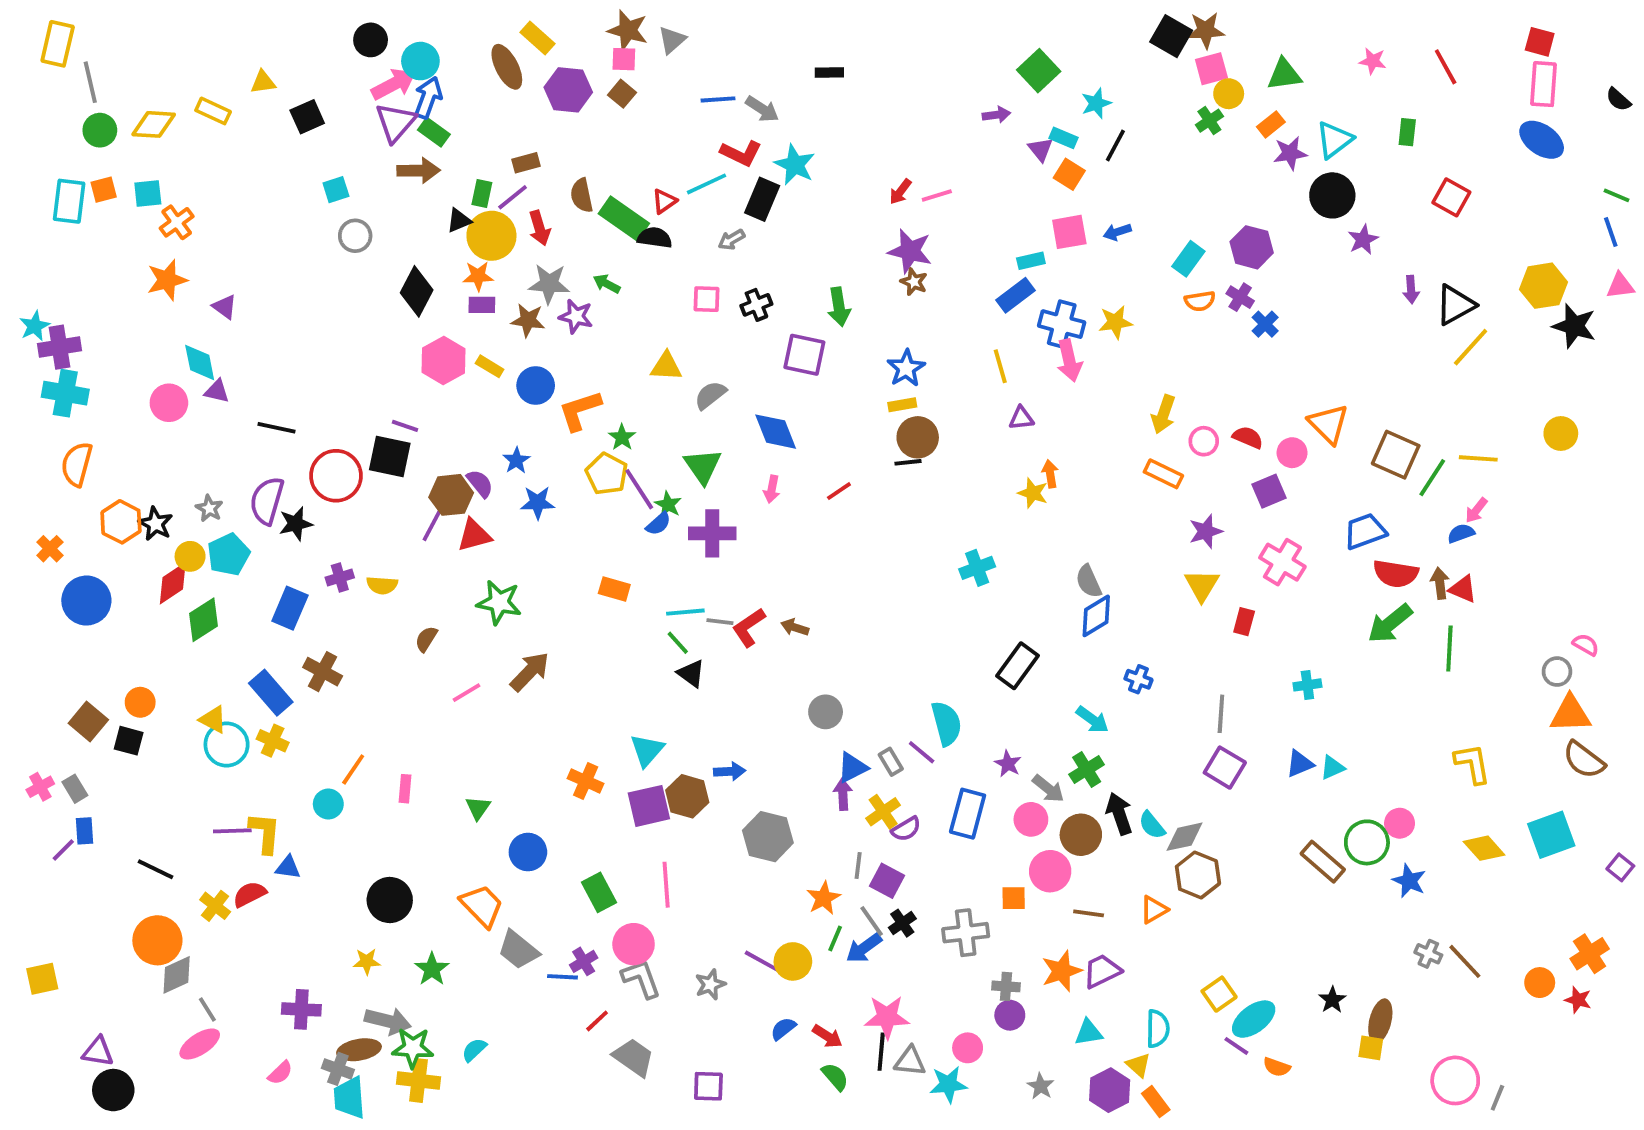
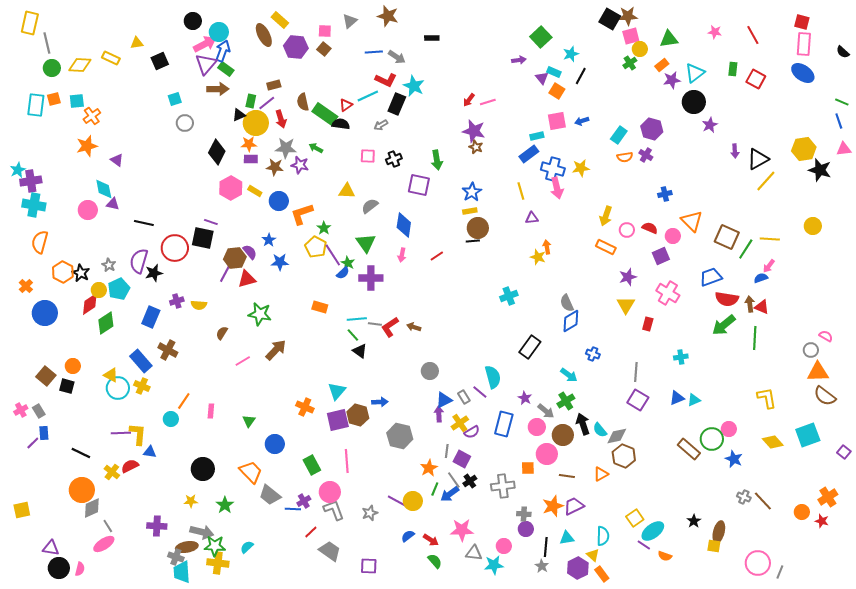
brown star: (628, 30) -> (388, 16), moved
red square: (1451, 197) -> (756, 79), moved
blue cross: (1265, 324) -> (665, 194), moved, turned 32
blue diamond: (776, 432) -> (404, 225), turned 30
black line: (881, 1052) -> (546, 547), moved
pink semicircle: (280, 1073) -> (80, 569), moved, turned -32

